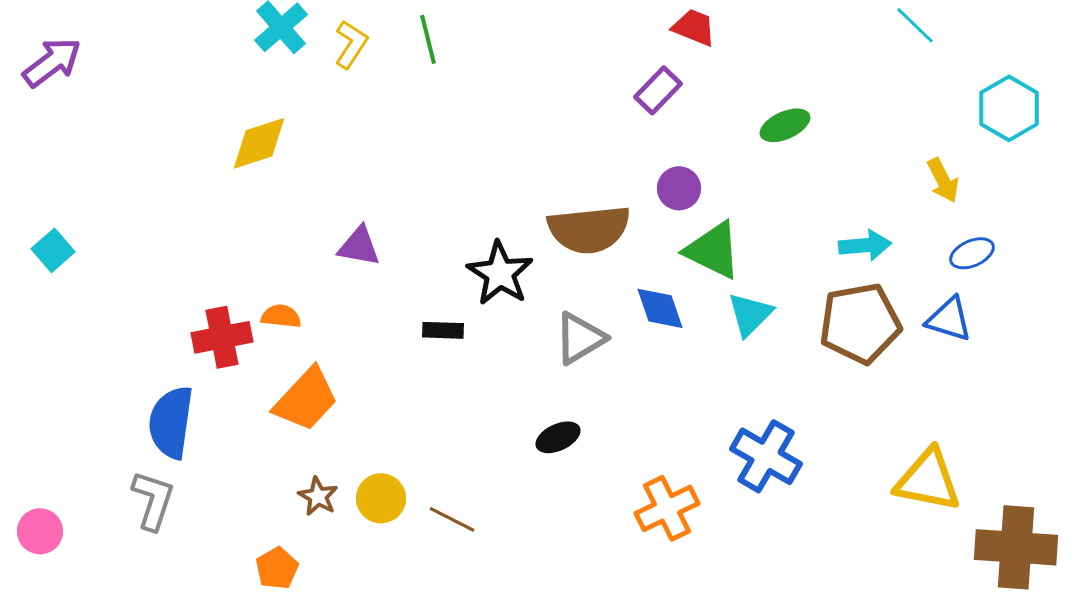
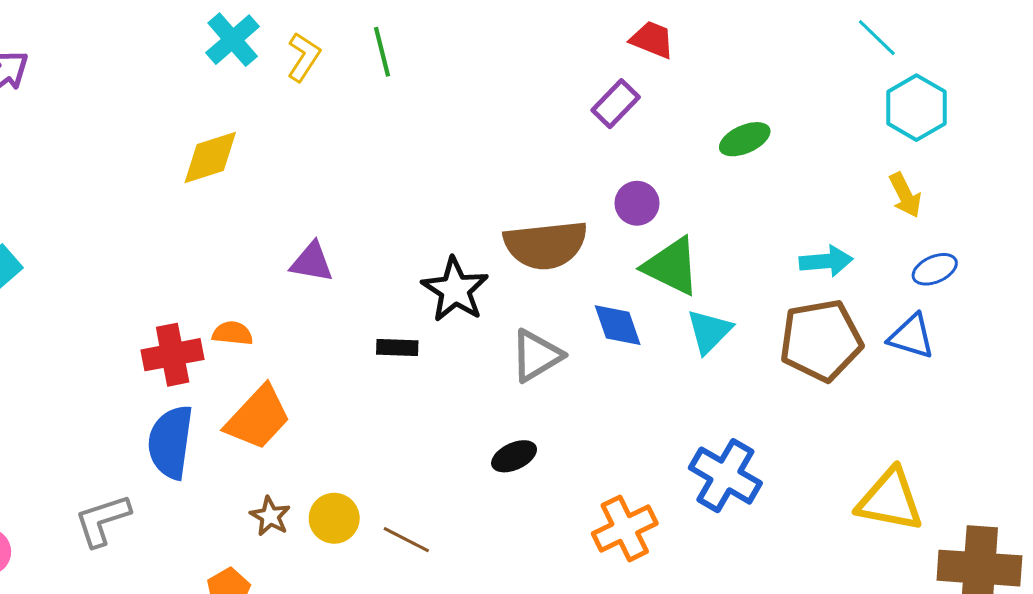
cyan hexagon: (1009, 108) -> (916, 108), moved
blue semicircle: (171, 422) -> (171, 442), moved
gray L-shape: (153, 500) -> (102, 520), turned -126

